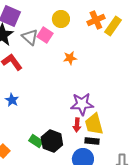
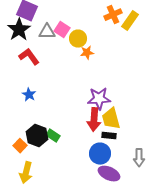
yellow circle: (61, 19) -> (78, 39), moved
gray triangle: (30, 37) -> (47, 32), turned -42
red arrow: (77, 125) -> (94, 120), size x1.6
black hexagon: (52, 141) -> (37, 136), moved

